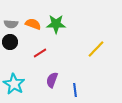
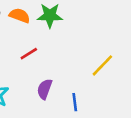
yellow line: (96, 49) -> (102, 65), moved

